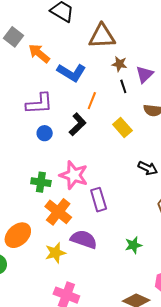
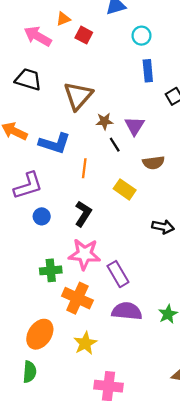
brown triangle: (102, 36) -> (78, 96), turned -32
black L-shape: (78, 124) -> (83, 214), moved
purple semicircle: (84, 239) -> (127, 311), moved

